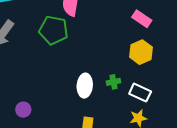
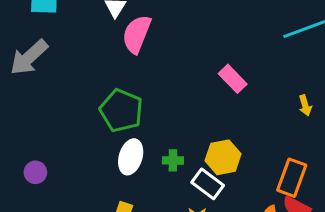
green pentagon: (53, 30) -> (121, 111), moved
yellow hexagon: (141, 52) -> (223, 157), moved

